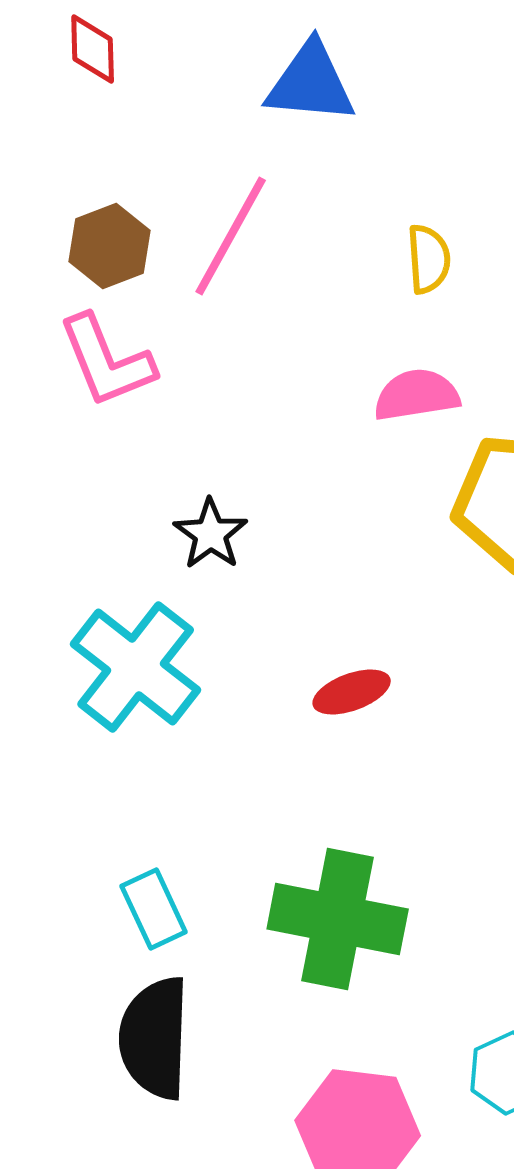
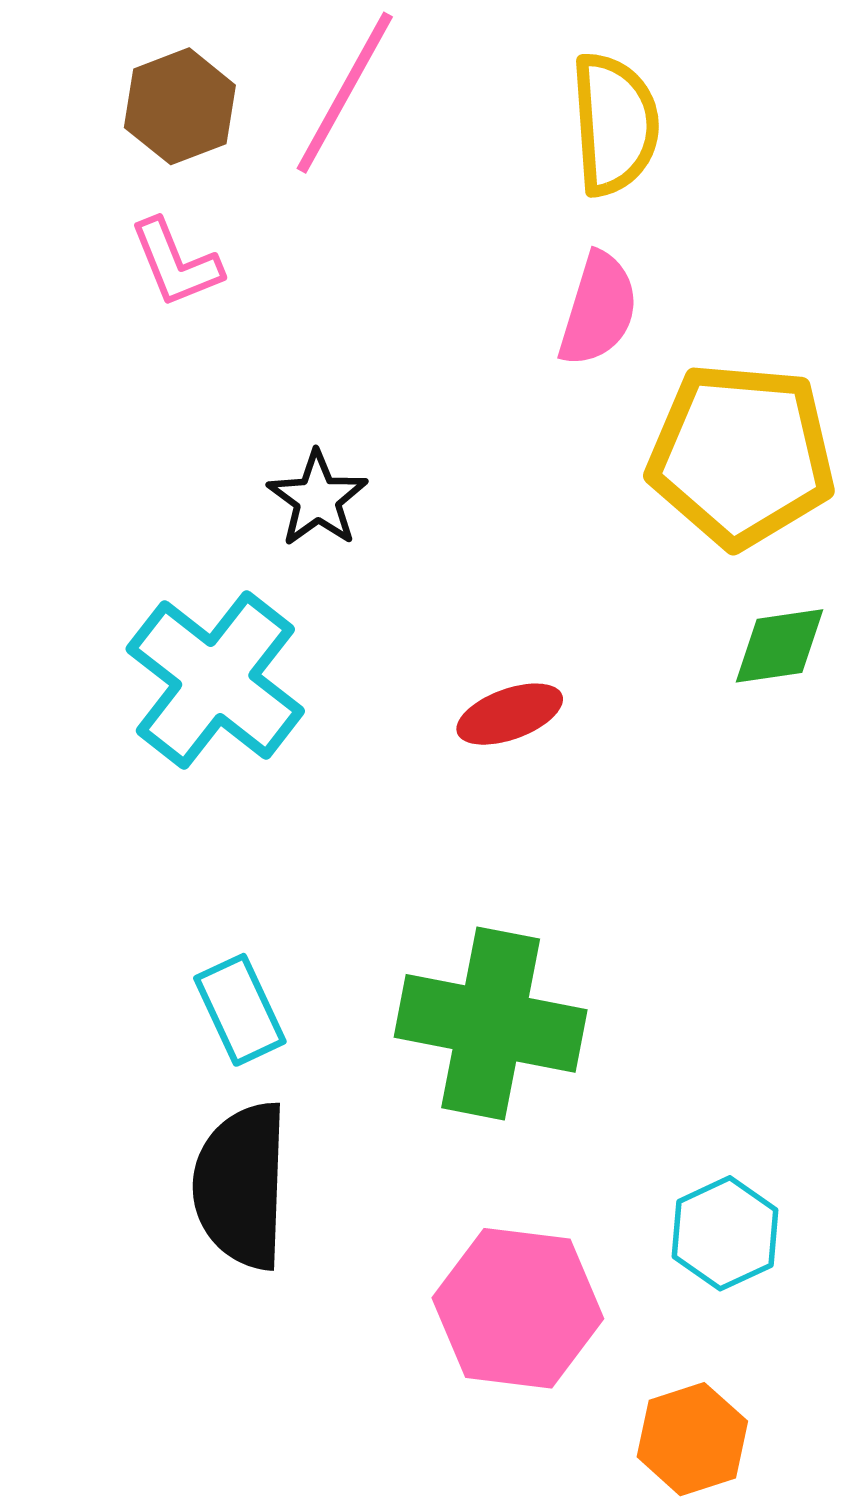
yellow semicircle: (429, 259) -> (615, 124), size x1.5
pink L-shape: (107, 361) -> (176, 263), size x0.7
pink semicircle: (417, 395) -> (598, 309), turned 116

